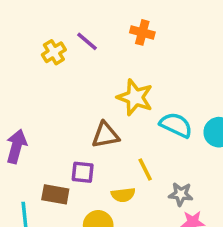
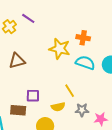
orange cross: (142, 32) -> (83, 38), moved
brown triangle: (105, 135) -> (17, 61), moved
gray star: (181, 194) -> (82, 110), moved

